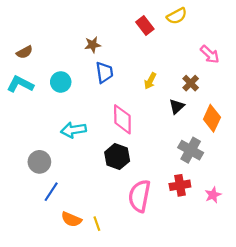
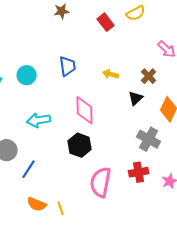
brown star: (93, 45) -> (62, 11), moved
yellow arrow: (150, 81) -> (111, 74), turned 77
blue line: (51, 192) -> (29, 169), moved

